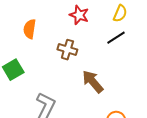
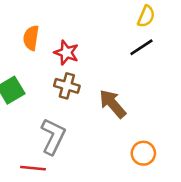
red star: (79, 15) -> (66, 53), moved
brown cross: (67, 50) -> (67, 86), moved

